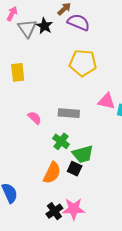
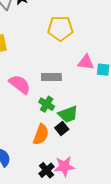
pink semicircle: (35, 118) -> (20, 84), size x1.6
black square: (75, 169) -> (62, 129), turned 32

